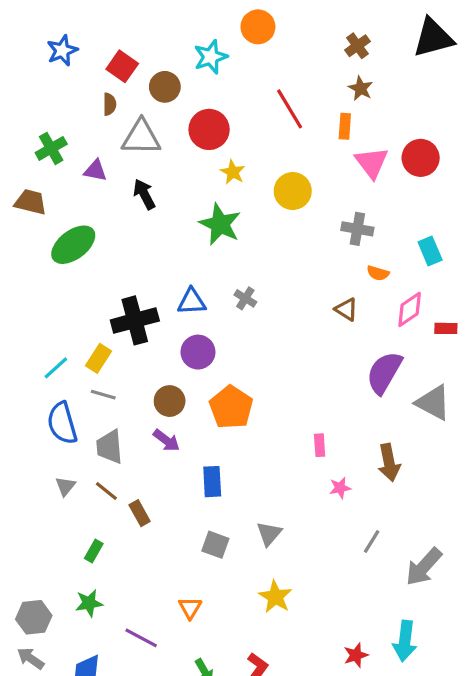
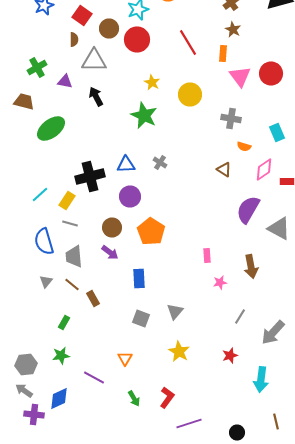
red circle: (209, 129) -> (137, 40), moved
cyan line: (56, 368) -> (40, 194), moved
red star: (356, 655) -> (230, 356), moved

